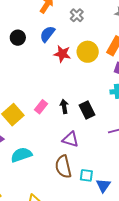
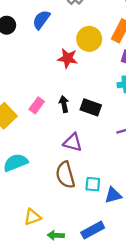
red star: (62, 54) -> (68, 58), moved
black rectangle: (87, 110) -> (91, 107), turned -42
blue triangle: (103, 185) -> (113, 195), turned 42

